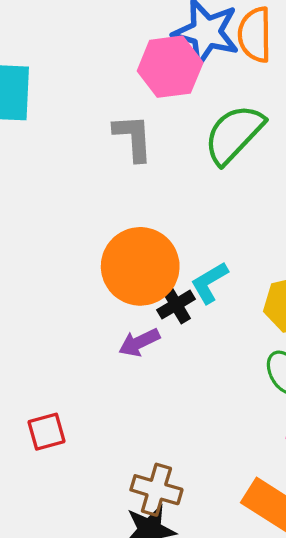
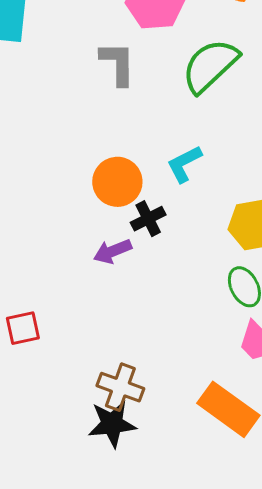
orange circle: (140, 266) -> (117, 182), size x0.7
cyan L-shape: (209, 283) -> (184, 164), moved

